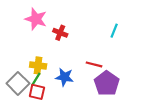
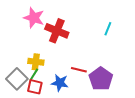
red cross: (60, 33) -> (57, 31), size x1.6
red line: (94, 64) -> (79, 70), moved
blue star: (64, 77) -> (60, 83), moved

